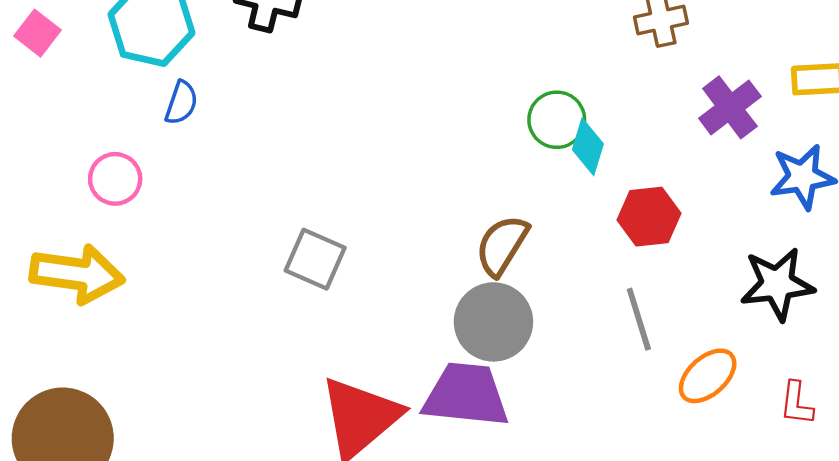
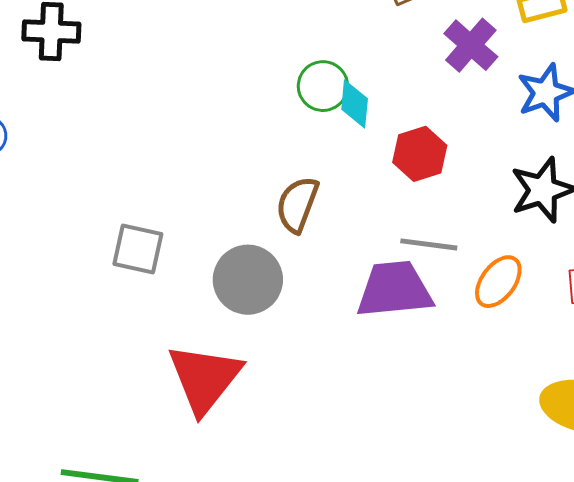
gray line: (639, 319) -> (429, 244), turned -54
gray circle: (493, 322) -> (248, 280), moved
purple trapezoid: (466, 395) -> (394, 289), moved

